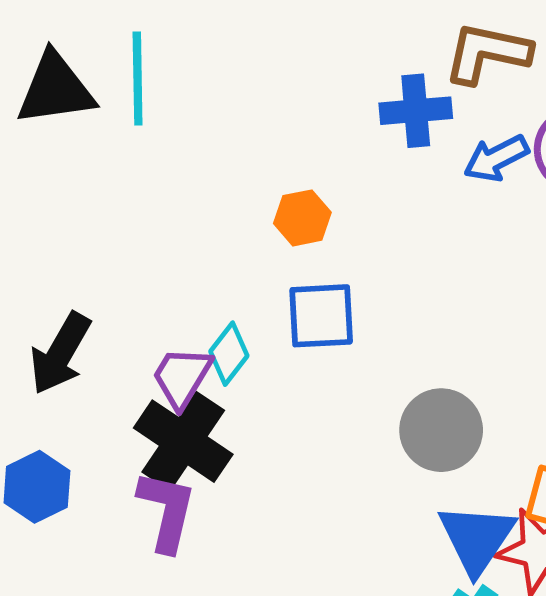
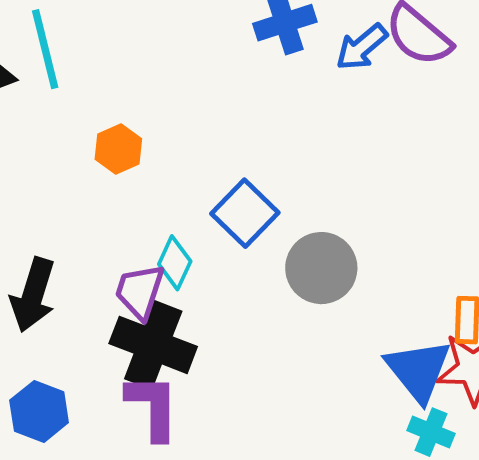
orange hexagon: (302, 218) -> (118, 149), moved
blue square: (321, 316) -> (245, 213), turned -30
gray circle: (441, 430) -> (321, 268), moved

